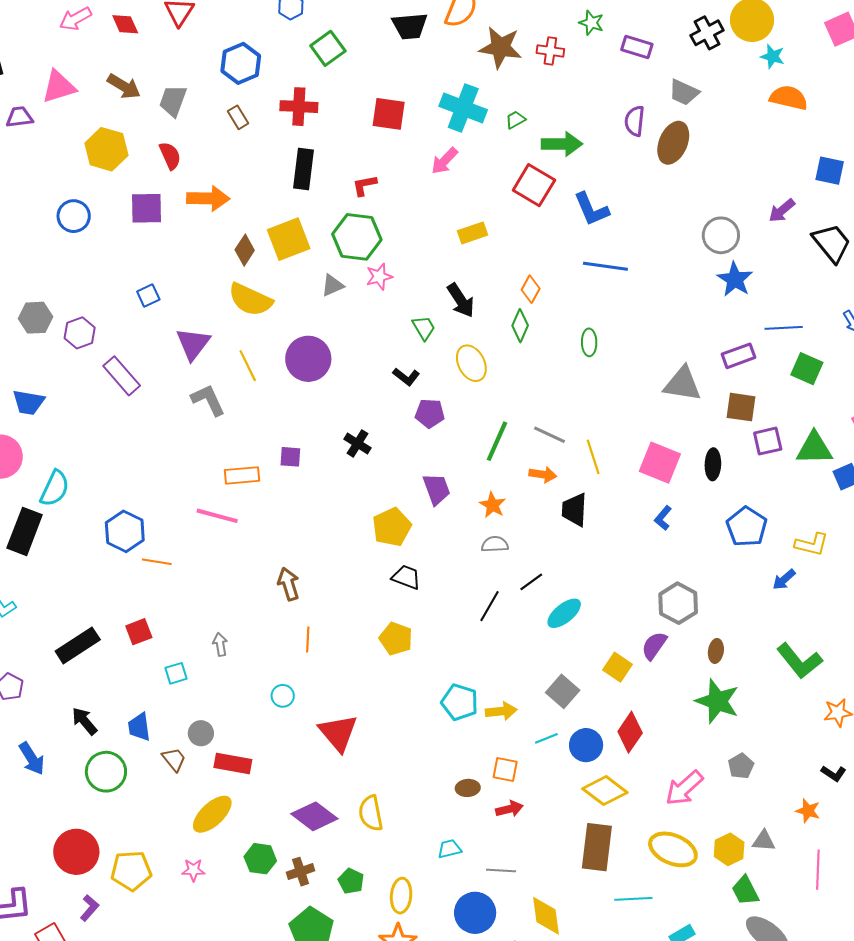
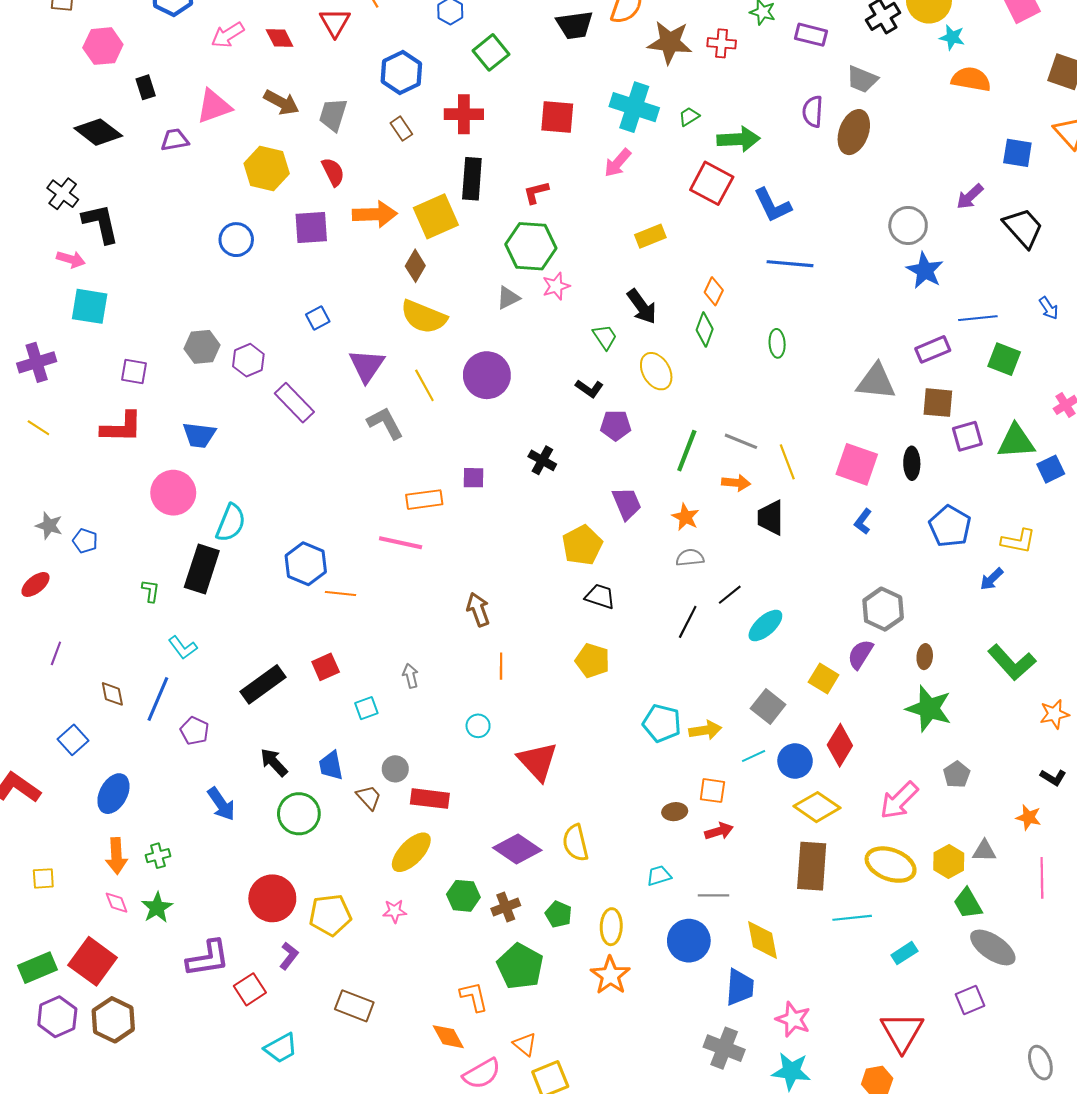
yellow square: (289, 239) -> (436, 216), moved

